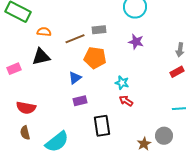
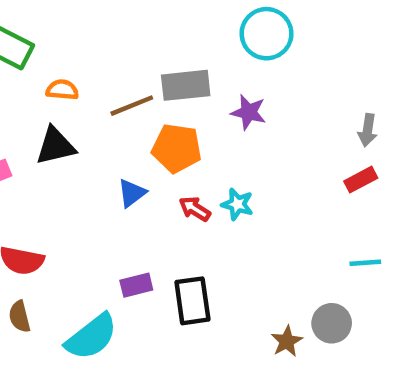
gray rectangle: (99, 30) -> (186, 85), size x1.5
purple star: (136, 42) -> (249, 112), moved
purple rectangle: (80, 101) -> (136, 285), moved
red arrow: (126, 101) -> (195, 209), moved

